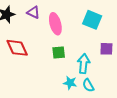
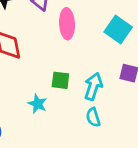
green square: (59, 53) -> (60, 80), moved
cyan star: (70, 83) -> (38, 104), moved

